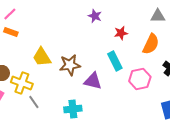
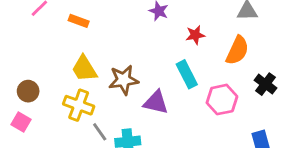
orange rectangle: (11, 32) -> (79, 21), moved
yellow cross: (22, 83) -> (79, 105), moved
gray line: (34, 102) -> (100, 132), moved

